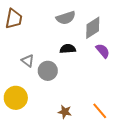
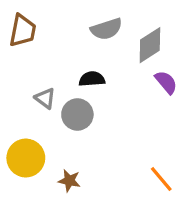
black semicircle: (68, 49) -> (92, 79), moved
brown star: (65, 112) -> (69, 181), moved

